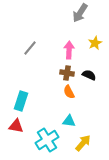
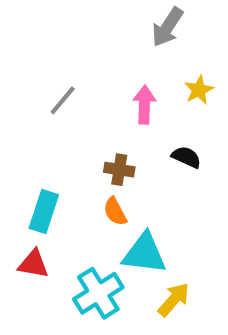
brown cross: (67, 73) -> (119, 170), moved
orange semicircle: (69, 92) -> (115, 212), moved
cyan triangle: (69, 121) -> (144, 253), size x1.6

